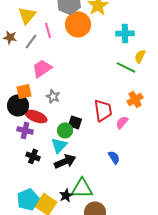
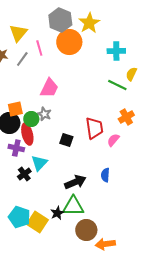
pink trapezoid: (42, 68) -> (49, 88), moved, turned 150
red ellipse: (36, 116) -> (27, 134), turned 55
green circle: (65, 130) -> (31, 119), moved
cyan triangle: (59, 145) -> (39, 163), moved
black cross: (33, 156) -> (24, 174), turned 32
blue semicircle: (114, 157) -> (105, 175), turned -144
black arrow: (65, 161) -> (75, 182), moved
cyan pentagon: (28, 199) -> (19, 217), turned -30

